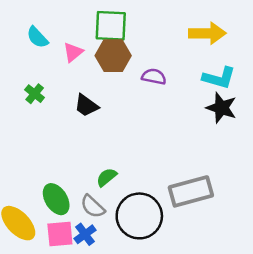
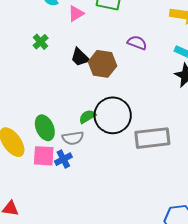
brown hexagon: (113, 56) -> (102, 64), moved
gray semicircle: (93, 206) -> (73, 138), turned -60
black circle: (139, 216) -> (113, 115), moved

